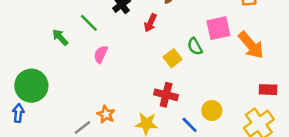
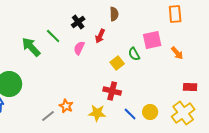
green arrow: (60, 37) -> (31, 47), size x1.5
orange arrow: (251, 45) -> (177, 53), size x0.6
pink semicircle: (101, 54) -> (79, 48), moved
yellow circle: (212, 110) -> (150, 112), moved

